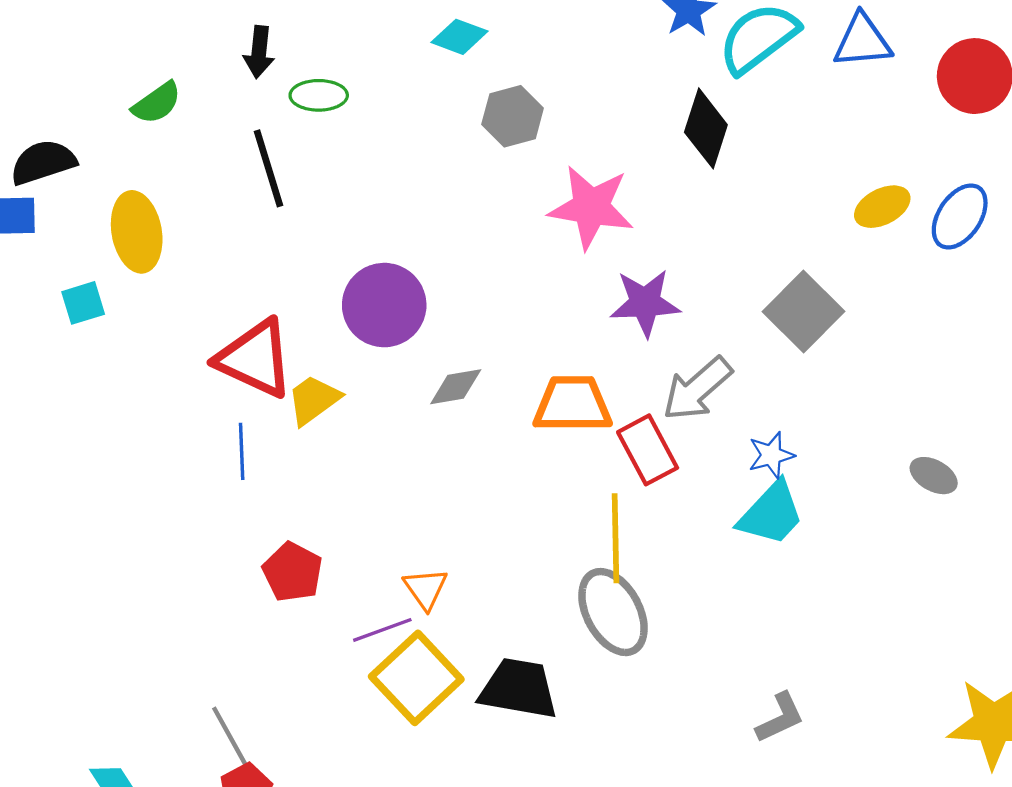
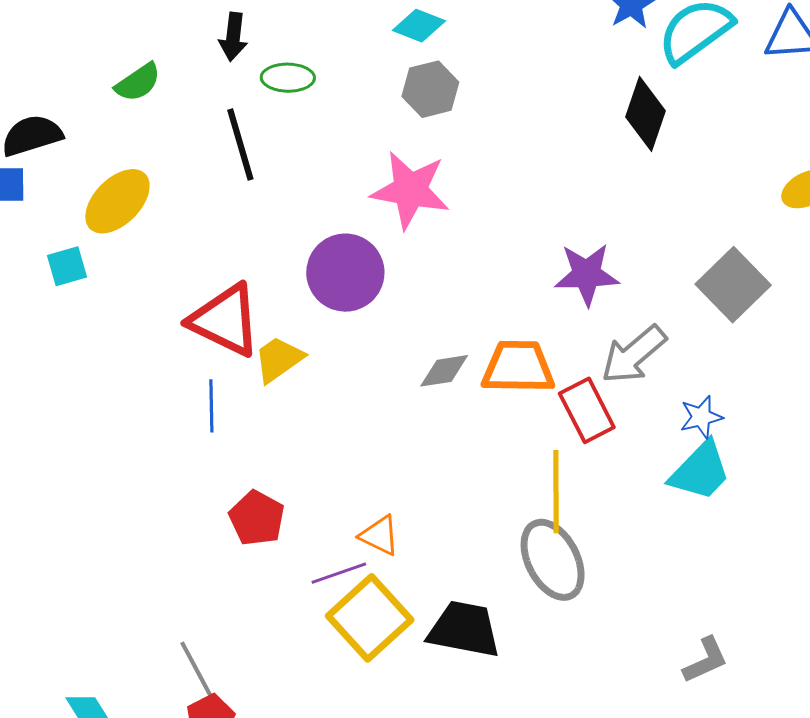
gray hexagon: (513, 116) -> (430, 89), moved
pink star: (591, 207) -> (410, 190), moved
yellow ellipse: (137, 232) -> (117, 201), turned 54
gray diamond: (456, 387) -> (444, 371), moved
orange triangle: (426, 589) -> (379, 535), turned -30

